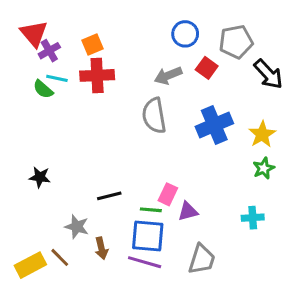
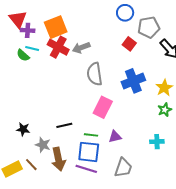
blue circle: (185, 34) -> (125, 13), moved
orange square: (93, 45) -> (56, 27), size x1.6
purple cross: (49, 51) -> (28, 30), turned 32
red cross: (97, 75) -> (58, 47), turned 30
gray arrow: (168, 76) -> (81, 48), moved
black star: (40, 177) -> (23, 129), moved
pink rectangle: (168, 194) -> (103, 107), moved, size x1.5
brown arrow: (101, 248) -> (58, 159), size x1.6

